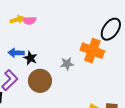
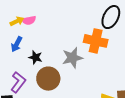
blue arrow: (16, 53) -> (17, 44), moved, turned -56
gray star: (67, 64) -> (72, 58), size x1.5

